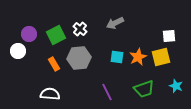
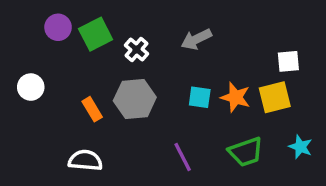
purple circle: (29, 34) -> (58, 27), moved
green square: (56, 35) -> (96, 34), moved
orange star: (138, 57) -> (236, 97), turned -30

